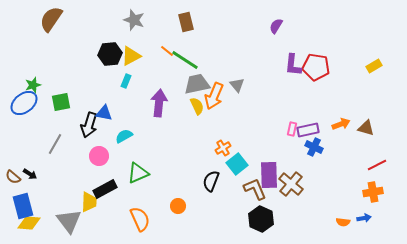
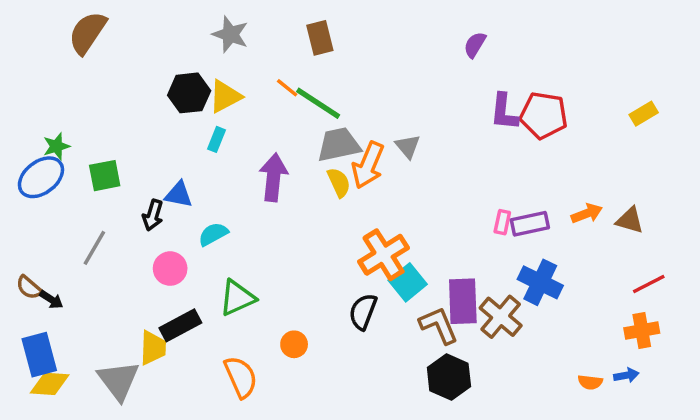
black arrow: (89, 125) -> (153, 215), size x0.7
blue cross: (314, 147) -> (540, 282), moved, size x1.4
orange cross: (223, 148) -> (384, 255), size x1.8
brown semicircle: (13, 177) -> (29, 287), moved
orange circle: (178, 206) -> (294, 344), moved

